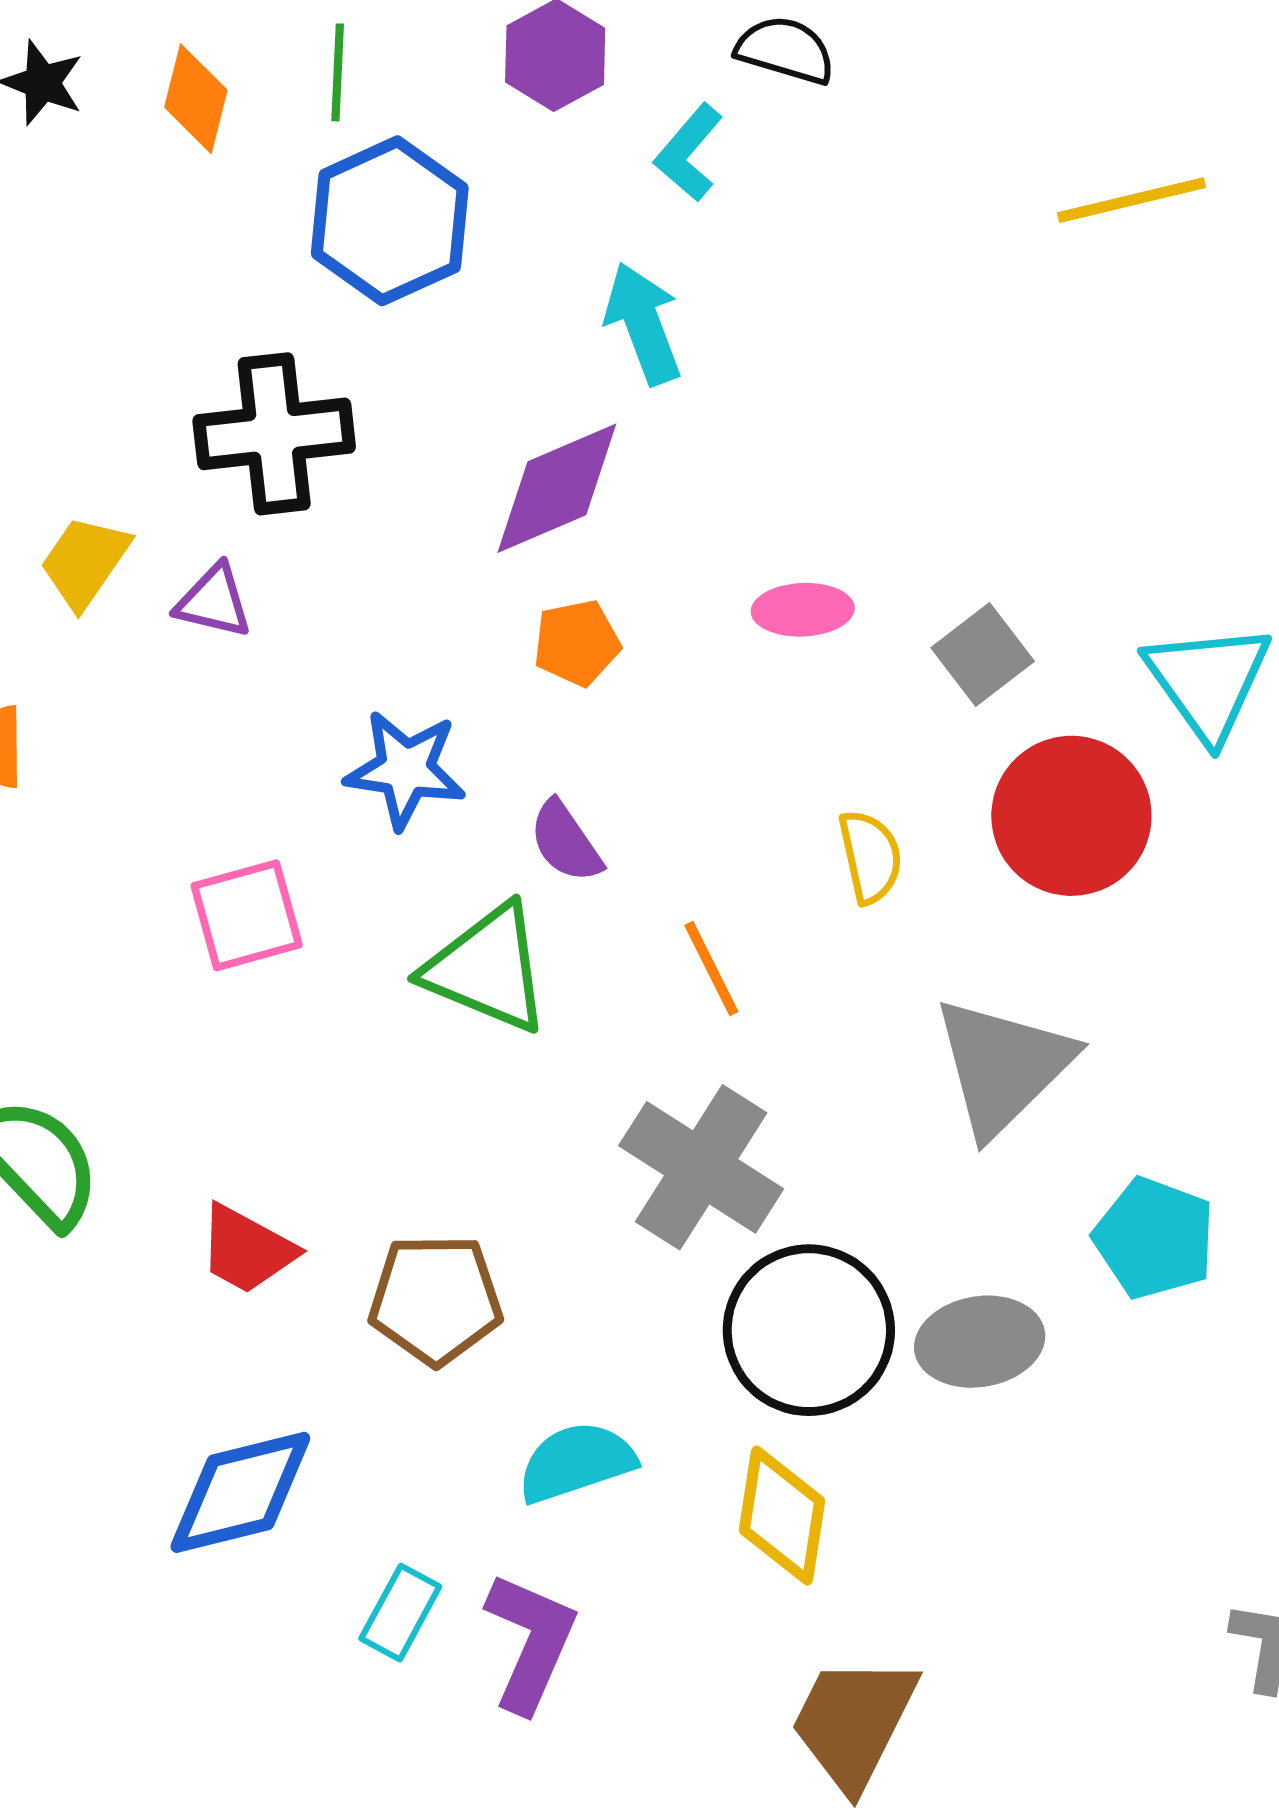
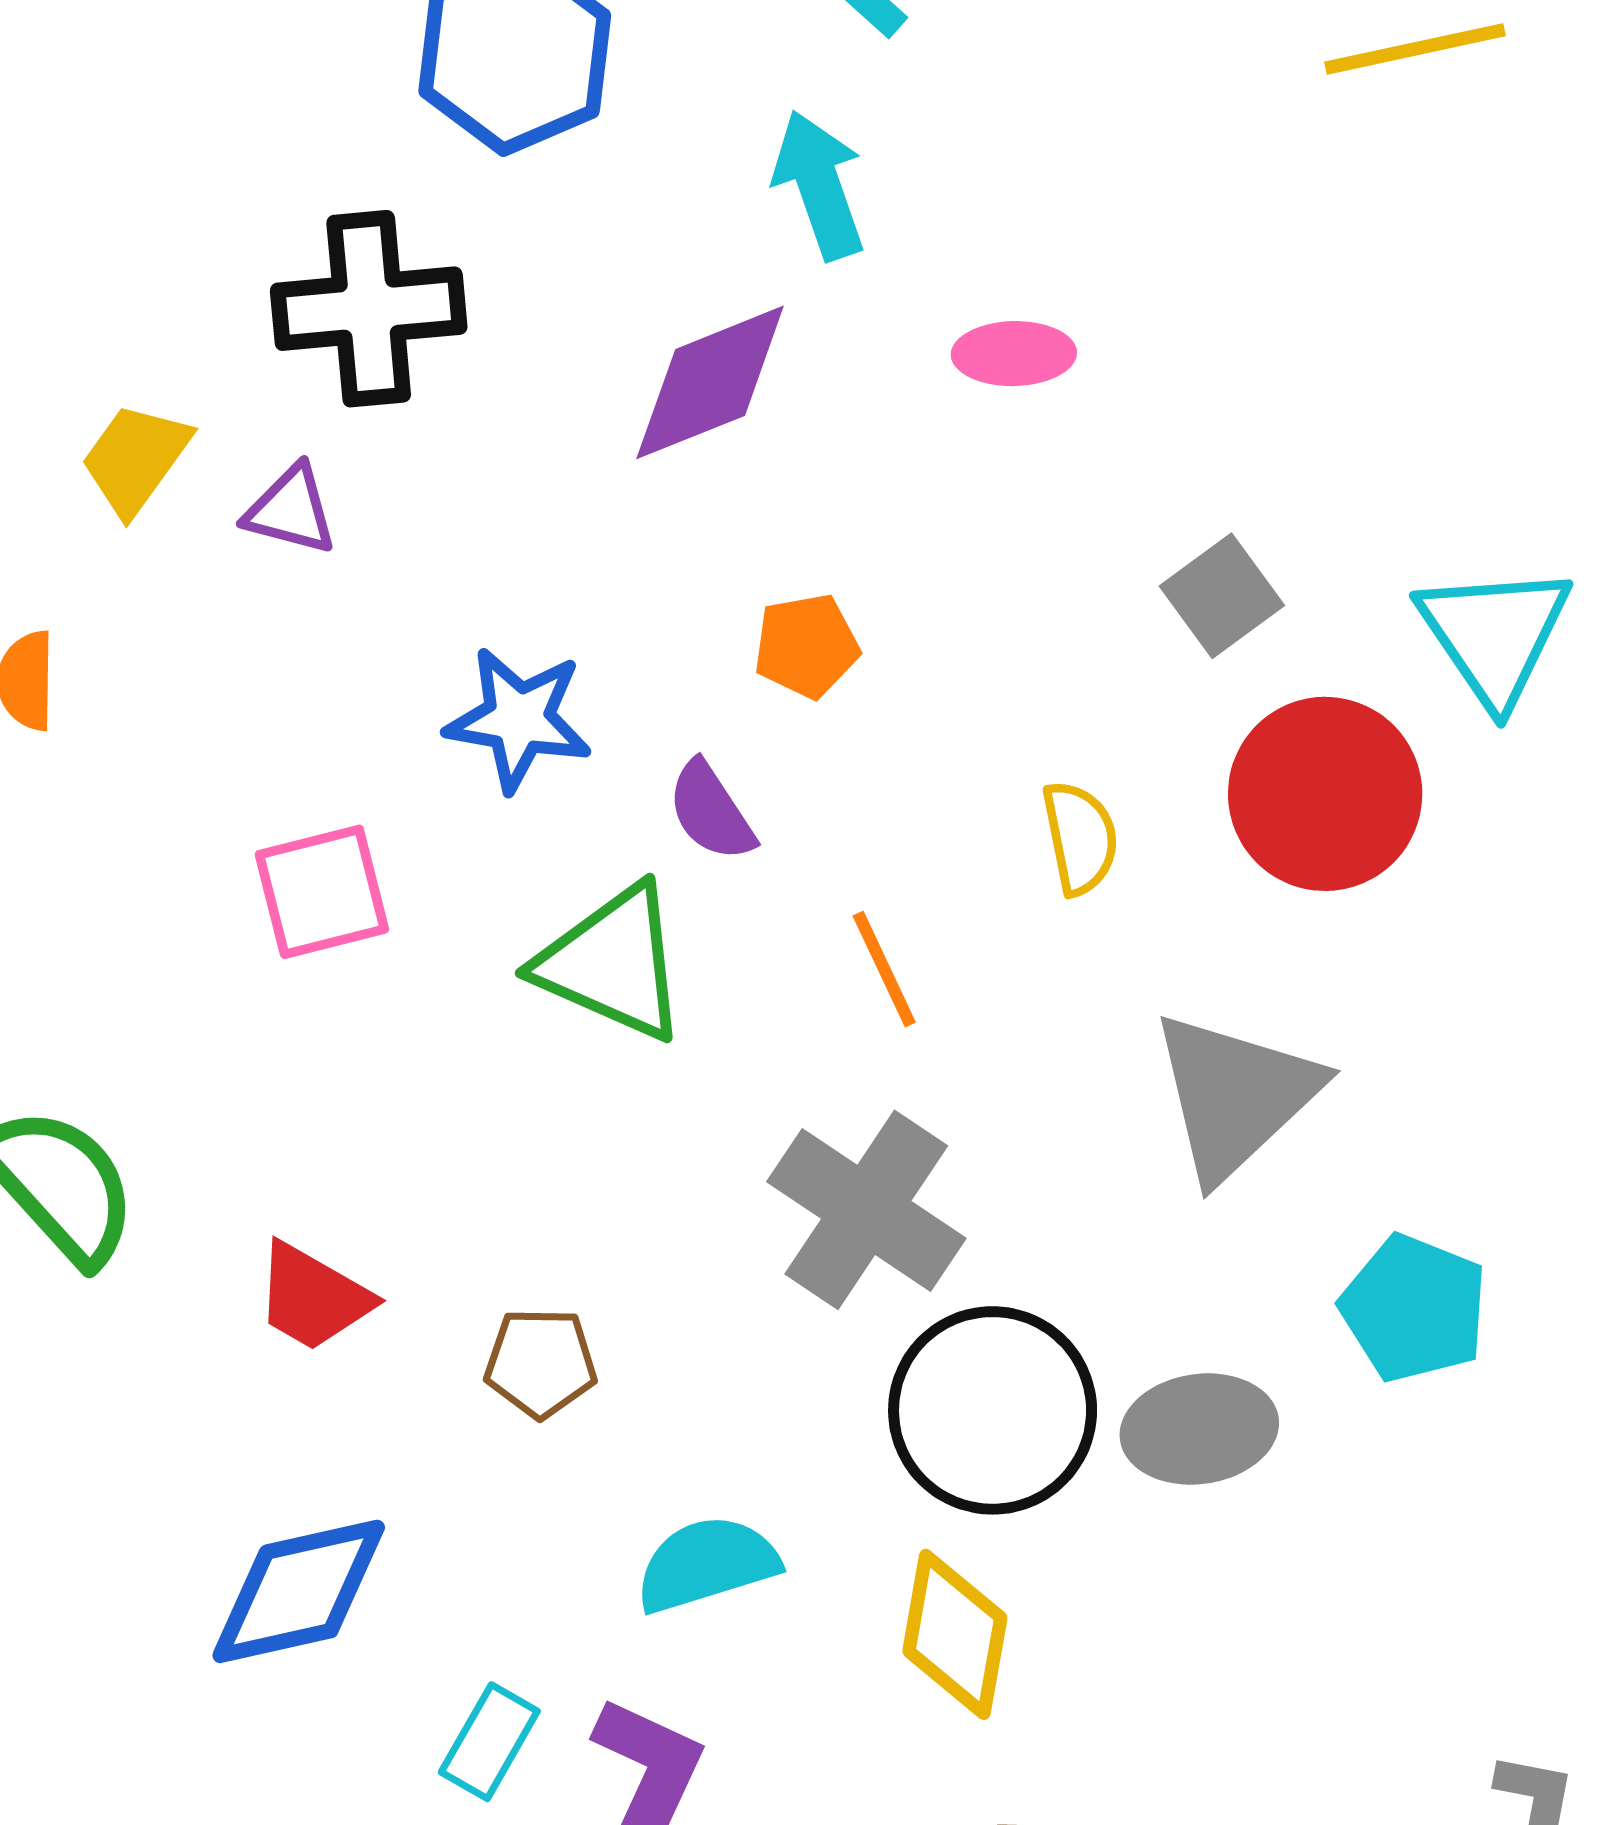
pink ellipse: (803, 610) -> (1014, 354), moved
orange pentagon: (577, 643) -> (806, 646), moved
brown pentagon: (436, 1299) -> (541, 1363), size x0.7

